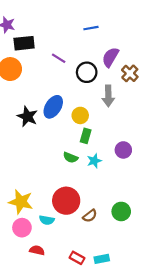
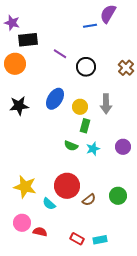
purple semicircle: (110, 57) -> (108, 14), moved
gray arrow: (108, 96) -> (106, 104), moved
black star: (27, 117) -> (19, 106), moved, turned -30
purple circle: (123, 150) -> (123, 147), moved
cyan semicircle: (47, 220) -> (49, 204), turned 32
pink circle: (22, 228) -> (22, 223), moved

